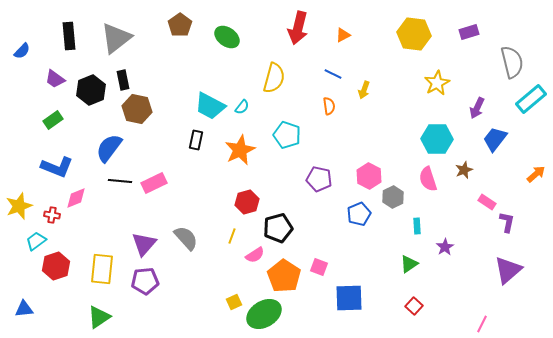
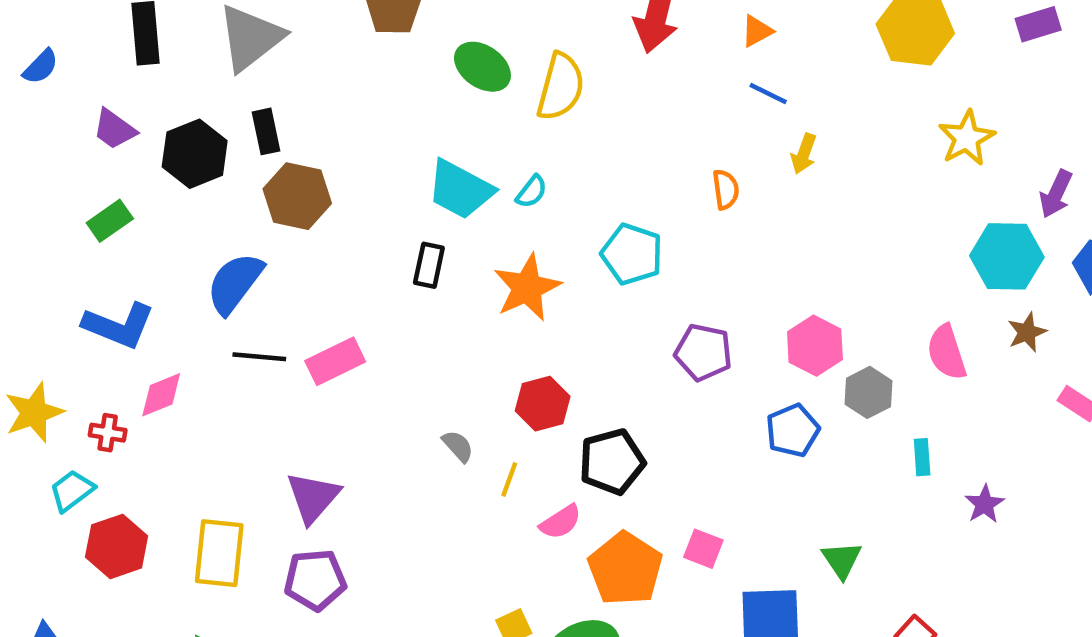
green ellipse: (227, 37) -> (482, 67), moved
blue line: (333, 74) -> (768, 93), moved
yellow semicircle: (274, 78) -> (561, 87), moved
cyan hexagon: (437, 139) -> (1007, 256), moved
gray semicircle: (186, 238) -> (458, 446), moved, size x0.6
green triangle: (409, 264) -> (842, 560), moved, turned -30

